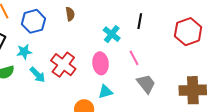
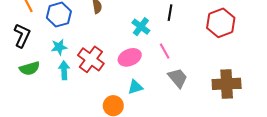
cyan star: (24, 52) -> (59, 47), moved
pink ellipse: (101, 63) -> (130, 57), turned 75
cyan arrow: (38, 75) -> (64, 70), turned -138

